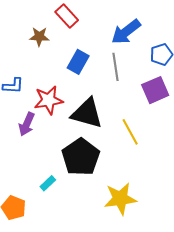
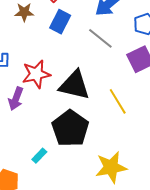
blue rectangle: (78, 62) -> (60, 22), moved
gray line: (116, 67) -> (100, 38), turned -40

